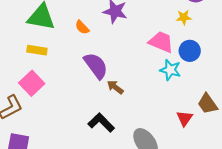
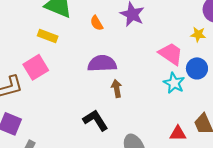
purple semicircle: (96, 66) -> (102, 64), turned -68
brown arrow: (115, 87) -> (117, 88), turned 30
red triangle: (184, 118) -> (178, 133), turned 42

